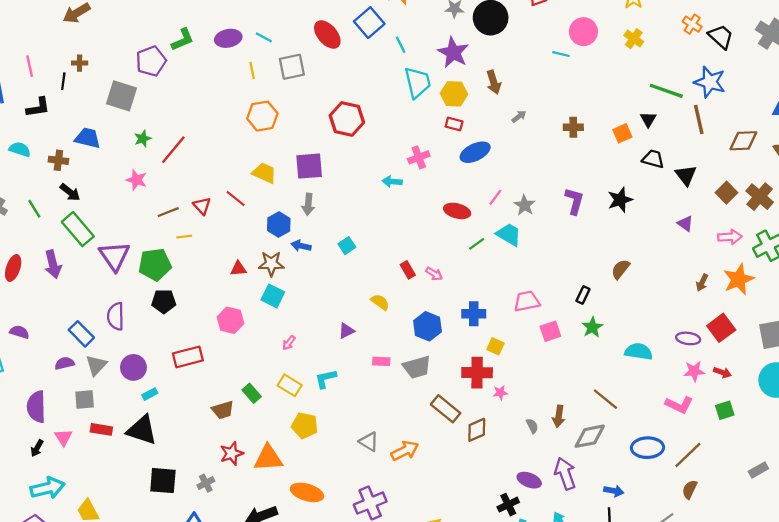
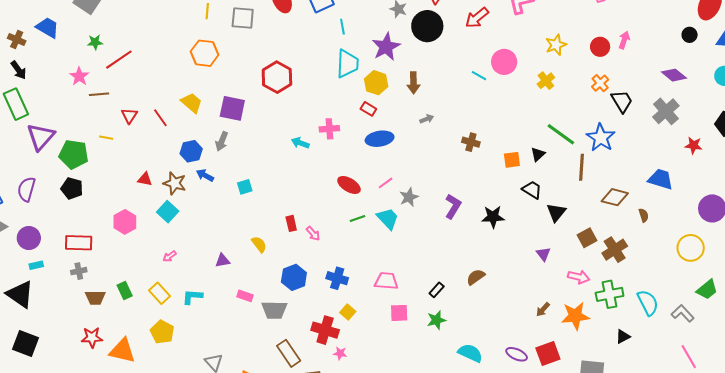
brown line: (168, 212) -> (99, 94), moved
gray cross: (206, 483) -> (79, 271), moved

